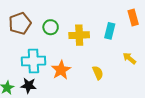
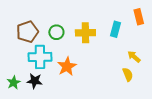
brown pentagon: (20, 23) -> (27, 32), moved
green circle: (51, 27) -> (56, 32), moved
yellow semicircle: (98, 73) -> (128, 74), moved

